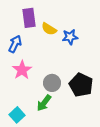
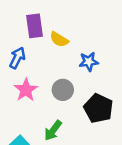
blue star: (70, 37) -> (89, 62), moved
gray circle: (52, 83) -> (63, 90), moved

